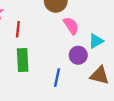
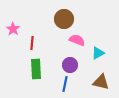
pink semicircle: (71, 26) -> (77, 40), turned -35
purple circle: (78, 55) -> (70, 65), moved

